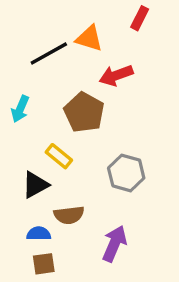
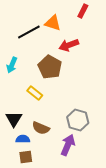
gray hexagon: (126, 173) -> (78, 120), moved
black triangle: (35, 185) -> (14, 119), moved, turned -30
brown semicircle: (69, 215) -> (41, 128), turned 30

